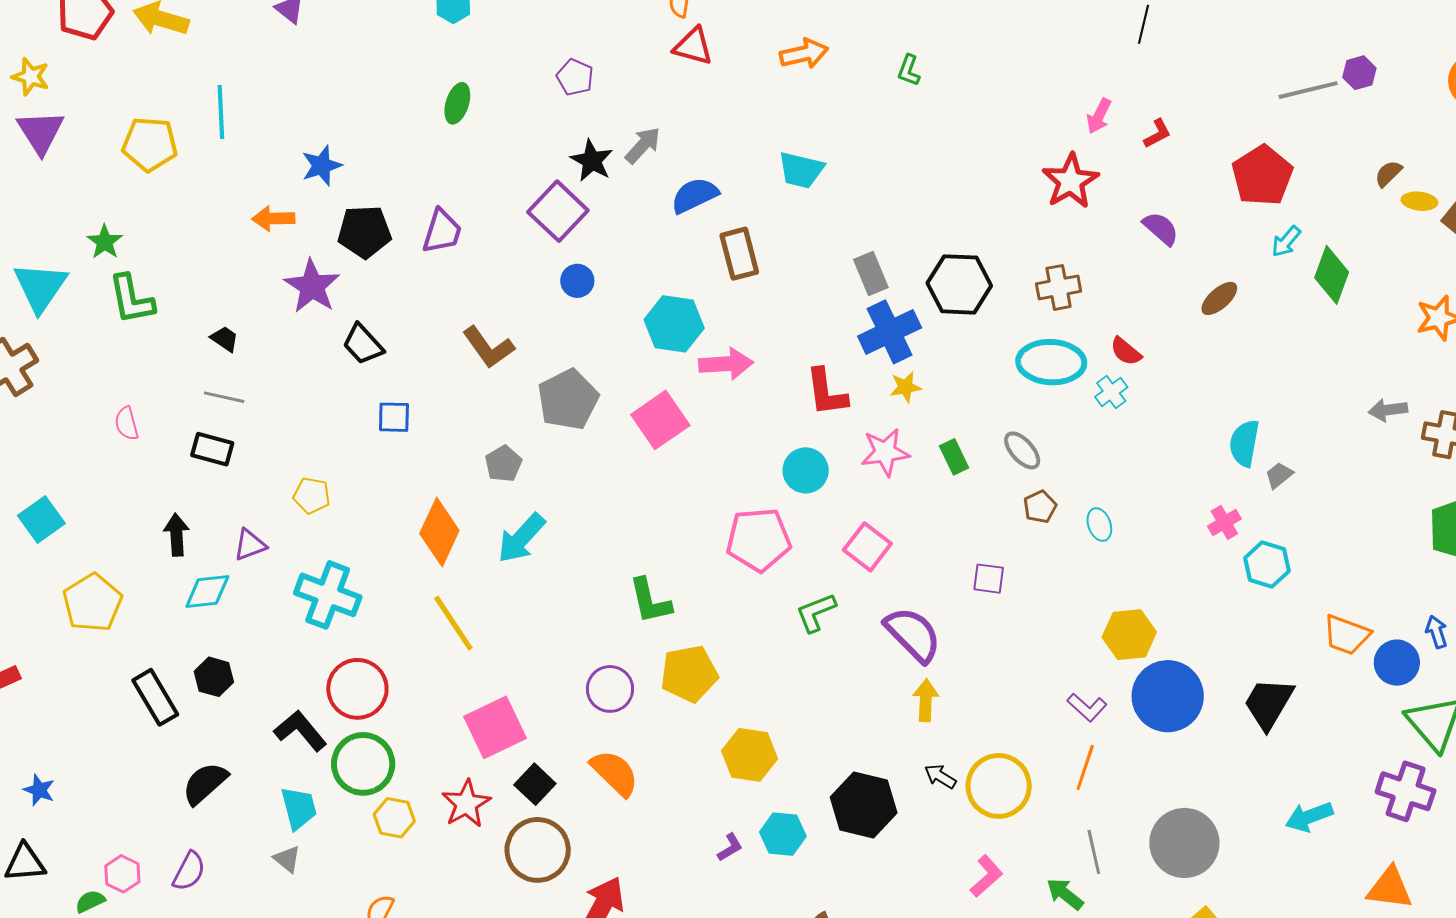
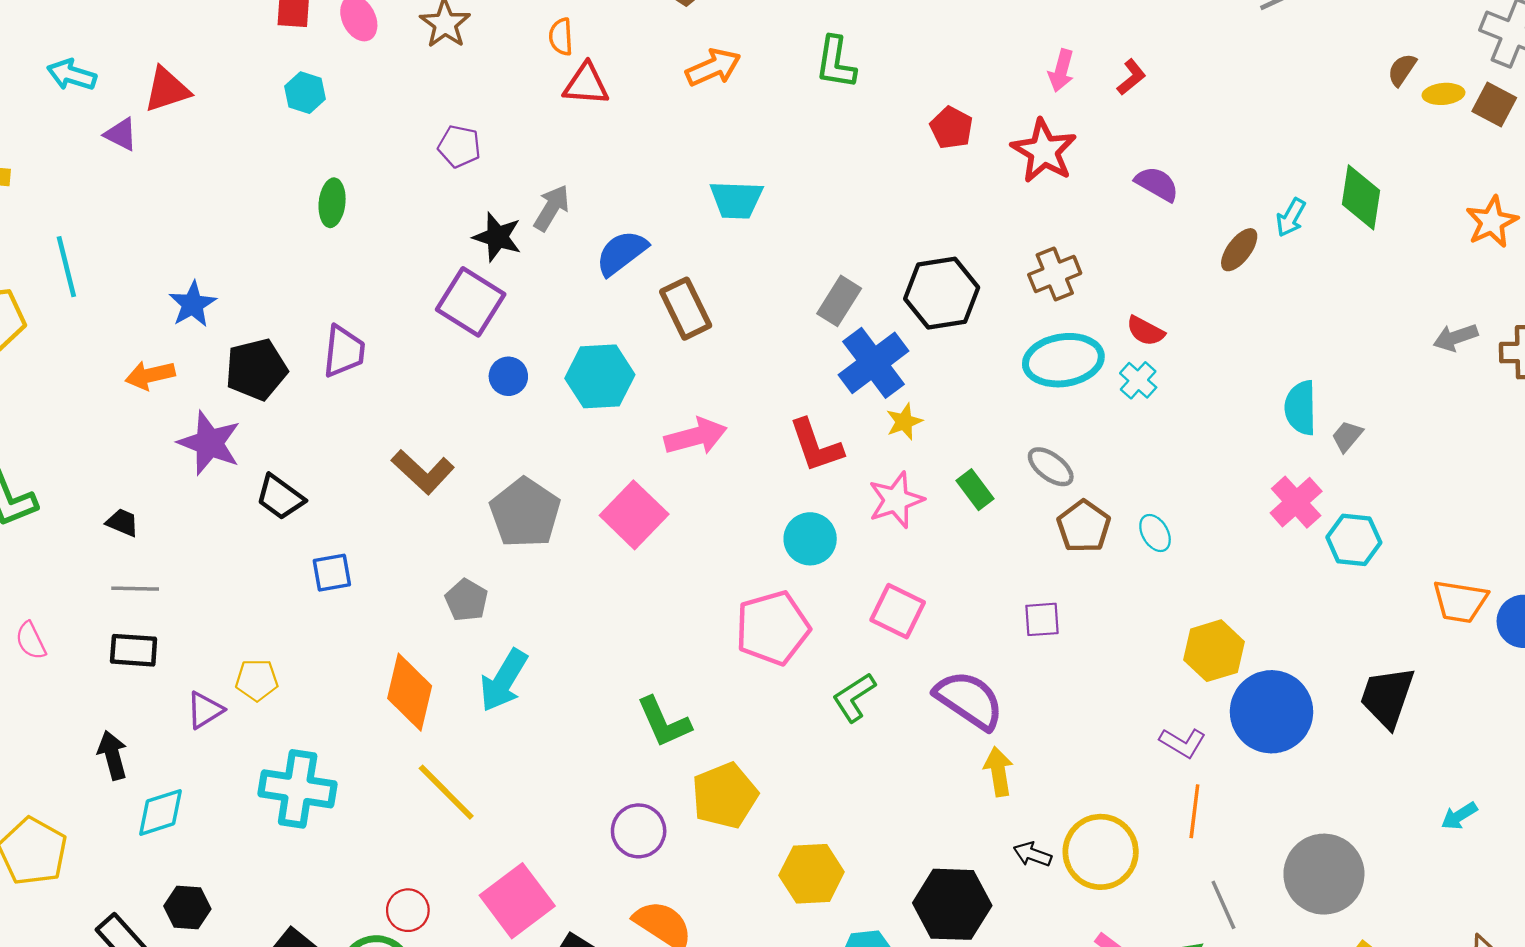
green L-shape: (909, 70) -> (836, 62), size x1.5
red pentagon: (1262, 176) -> (951, 128), moved, size x0.6
cyan arrow: (1286, 242) -> (1291, 217), moved
gray rectangle: (871, 273) -> (839, 301), turned 66
cyan hexagon: (674, 324) -> (600, 376), moved
brown pentagon: (1040, 507) -> (1084, 526), size x1.4
pink cross: (1224, 522) -> (1296, 502), size x1.4
purple triangle: (250, 545) -> (205, 710), moved
red circle: (357, 689) -> (408, 910), moved, size x0.6
cyan arrow: (1309, 817) -> (1459, 816), size x0.7

